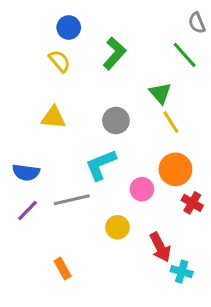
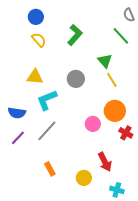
blue circle: (69, 27) -> (36, 17), moved
cyan L-shape: (101, 165) -> (47, 100), moved
gray line: (72, 200) -> (47, 131), turned -35
yellow circle: (117, 227) -> (84, 178), moved
orange rectangle: (63, 268) -> (50, 169), moved
cyan cross: (182, 272) -> (117, 190), moved

